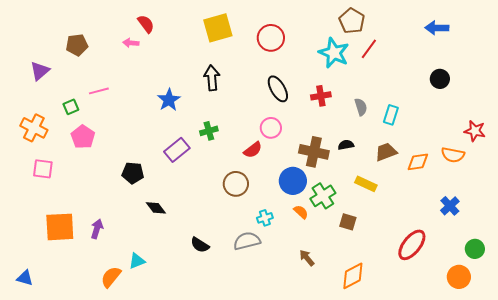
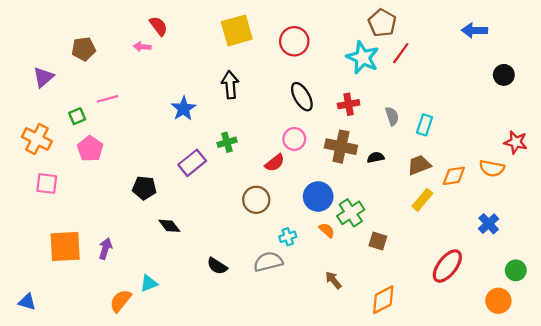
black circle: (440, 79) -> (504, 75), moved
brown cross: (314, 152) -> (341, 147), moved
yellow rectangle: (366, 184) -> (422, 200), moved, turned -75

